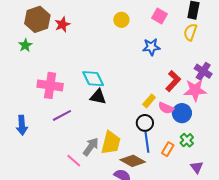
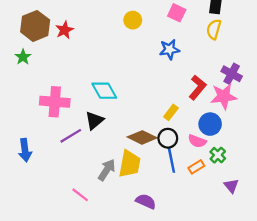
black triangle: (98, 97) -> (94, 120), moved, turned -48
pink semicircle: (166, 108) -> (197, 141), moved
orange rectangle: (168, 149) -> (196, 167), turned 32
pink line: (74, 161) -> (80, 195), moved
brown diamond: (133, 161) -> (142, 137), moved

